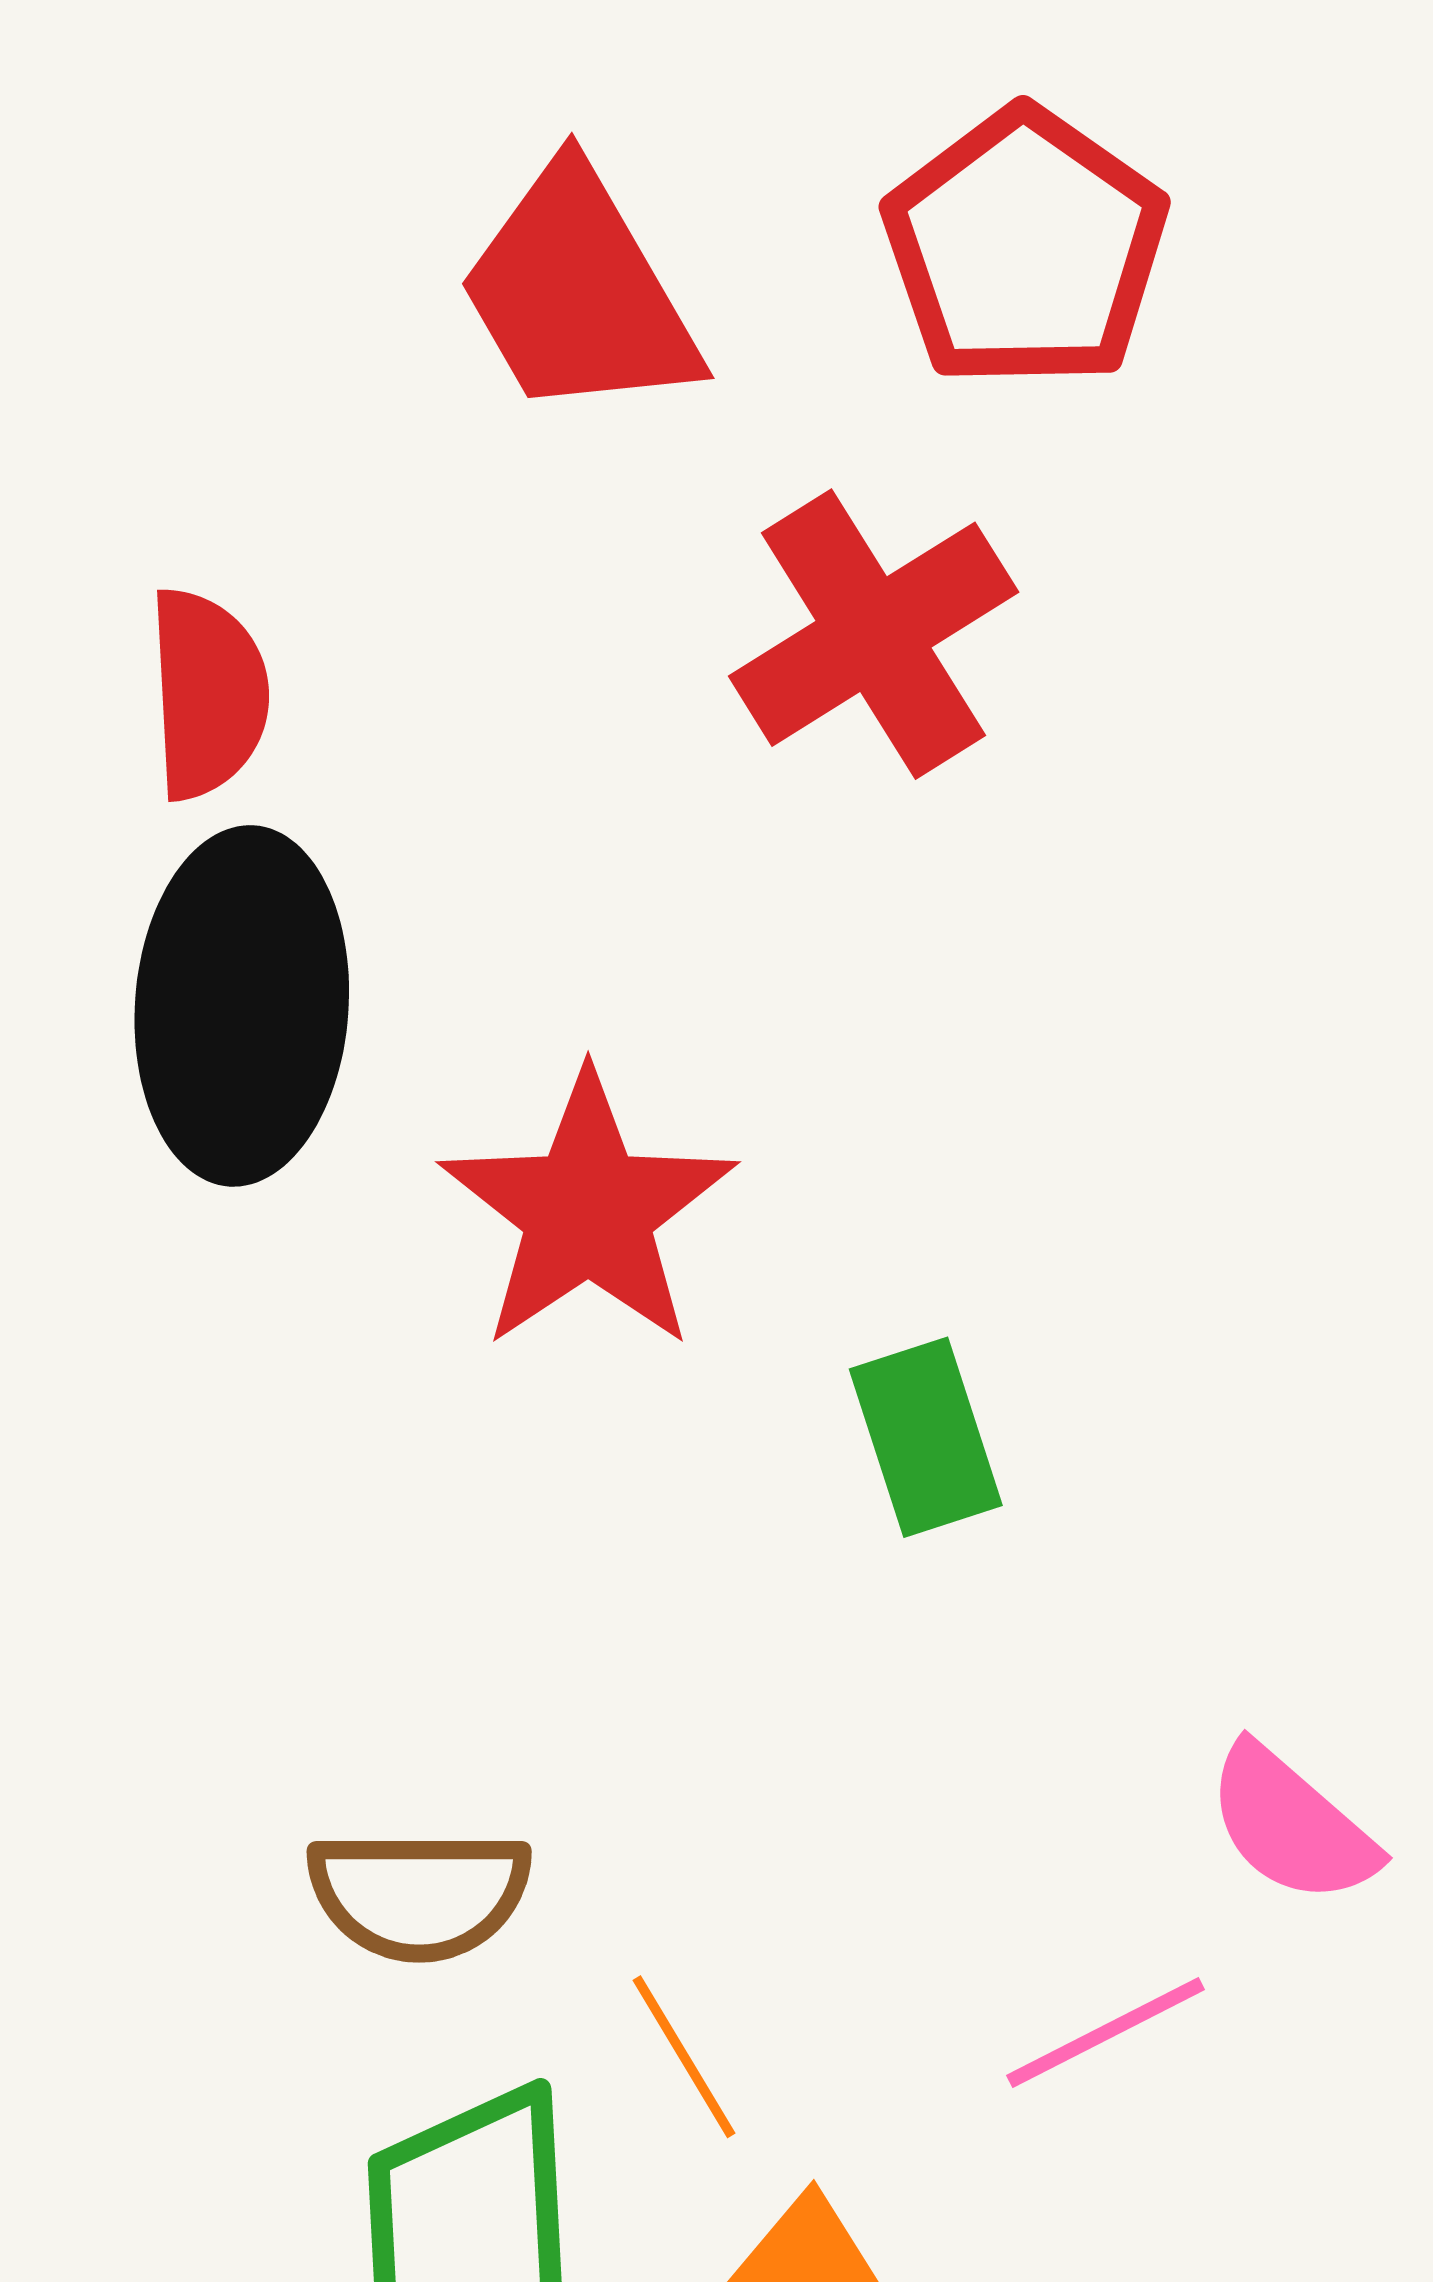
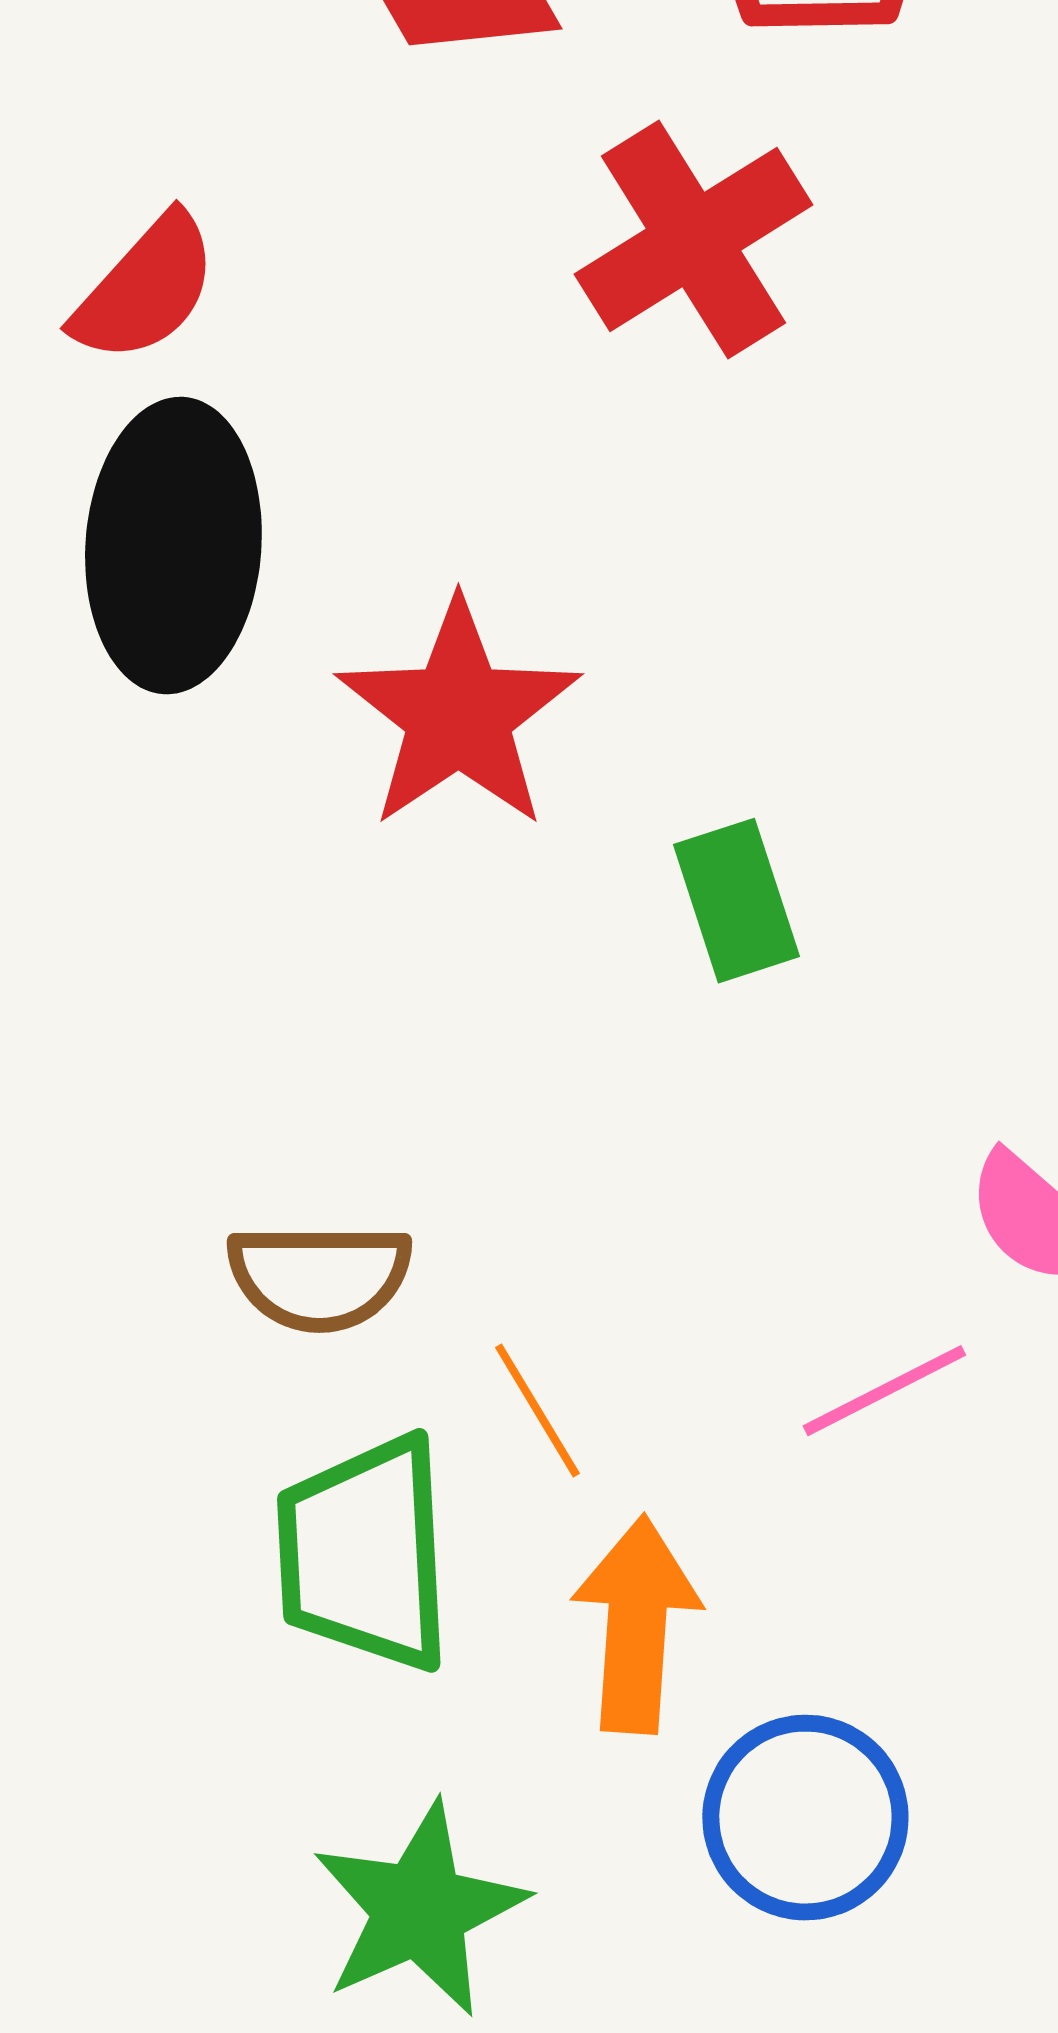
red semicircle: (208, 694) -> (145, 289), turned 45

